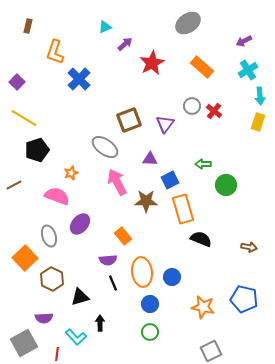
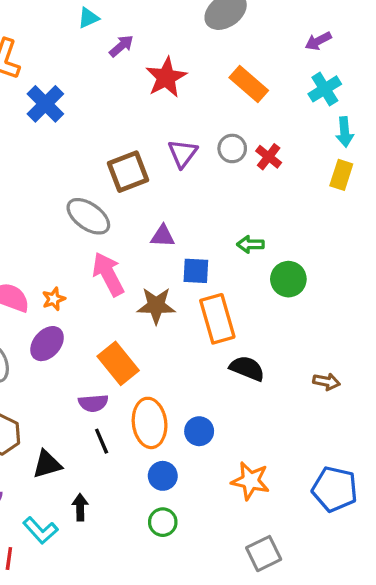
purple triangle: (165, 124) -> (183, 153), moved
orange star: (71, 173) -> (54, 299), moved
blue square: (170, 180) -> (196, 271), turned 30
orange rectangle: (123, 236) -> (118, 363), size x1.4
blue pentagon: (244, 299) -> (335, 489), moved

